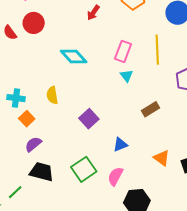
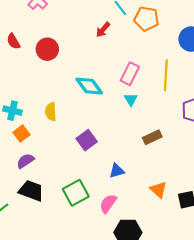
red circle: (34, 23) -> (47, 49), moved
cyan diamond: (74, 56) -> (89, 86), moved

